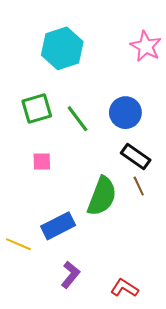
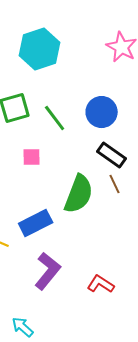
pink square: (42, 162) -> (32, 157), moved
purple L-shape: (70, 275) -> (48, 271), size x1.4

